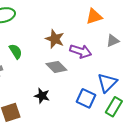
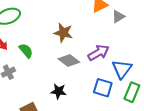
gray triangle: (113, 41) -> (118, 17), moved
purple arrow: (81, 51) -> (98, 53), moved, turned -40

